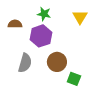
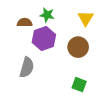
brown semicircle: (15, 24) -> (25, 22), moved
brown circle: (57, 62) -> (78, 47), moved

